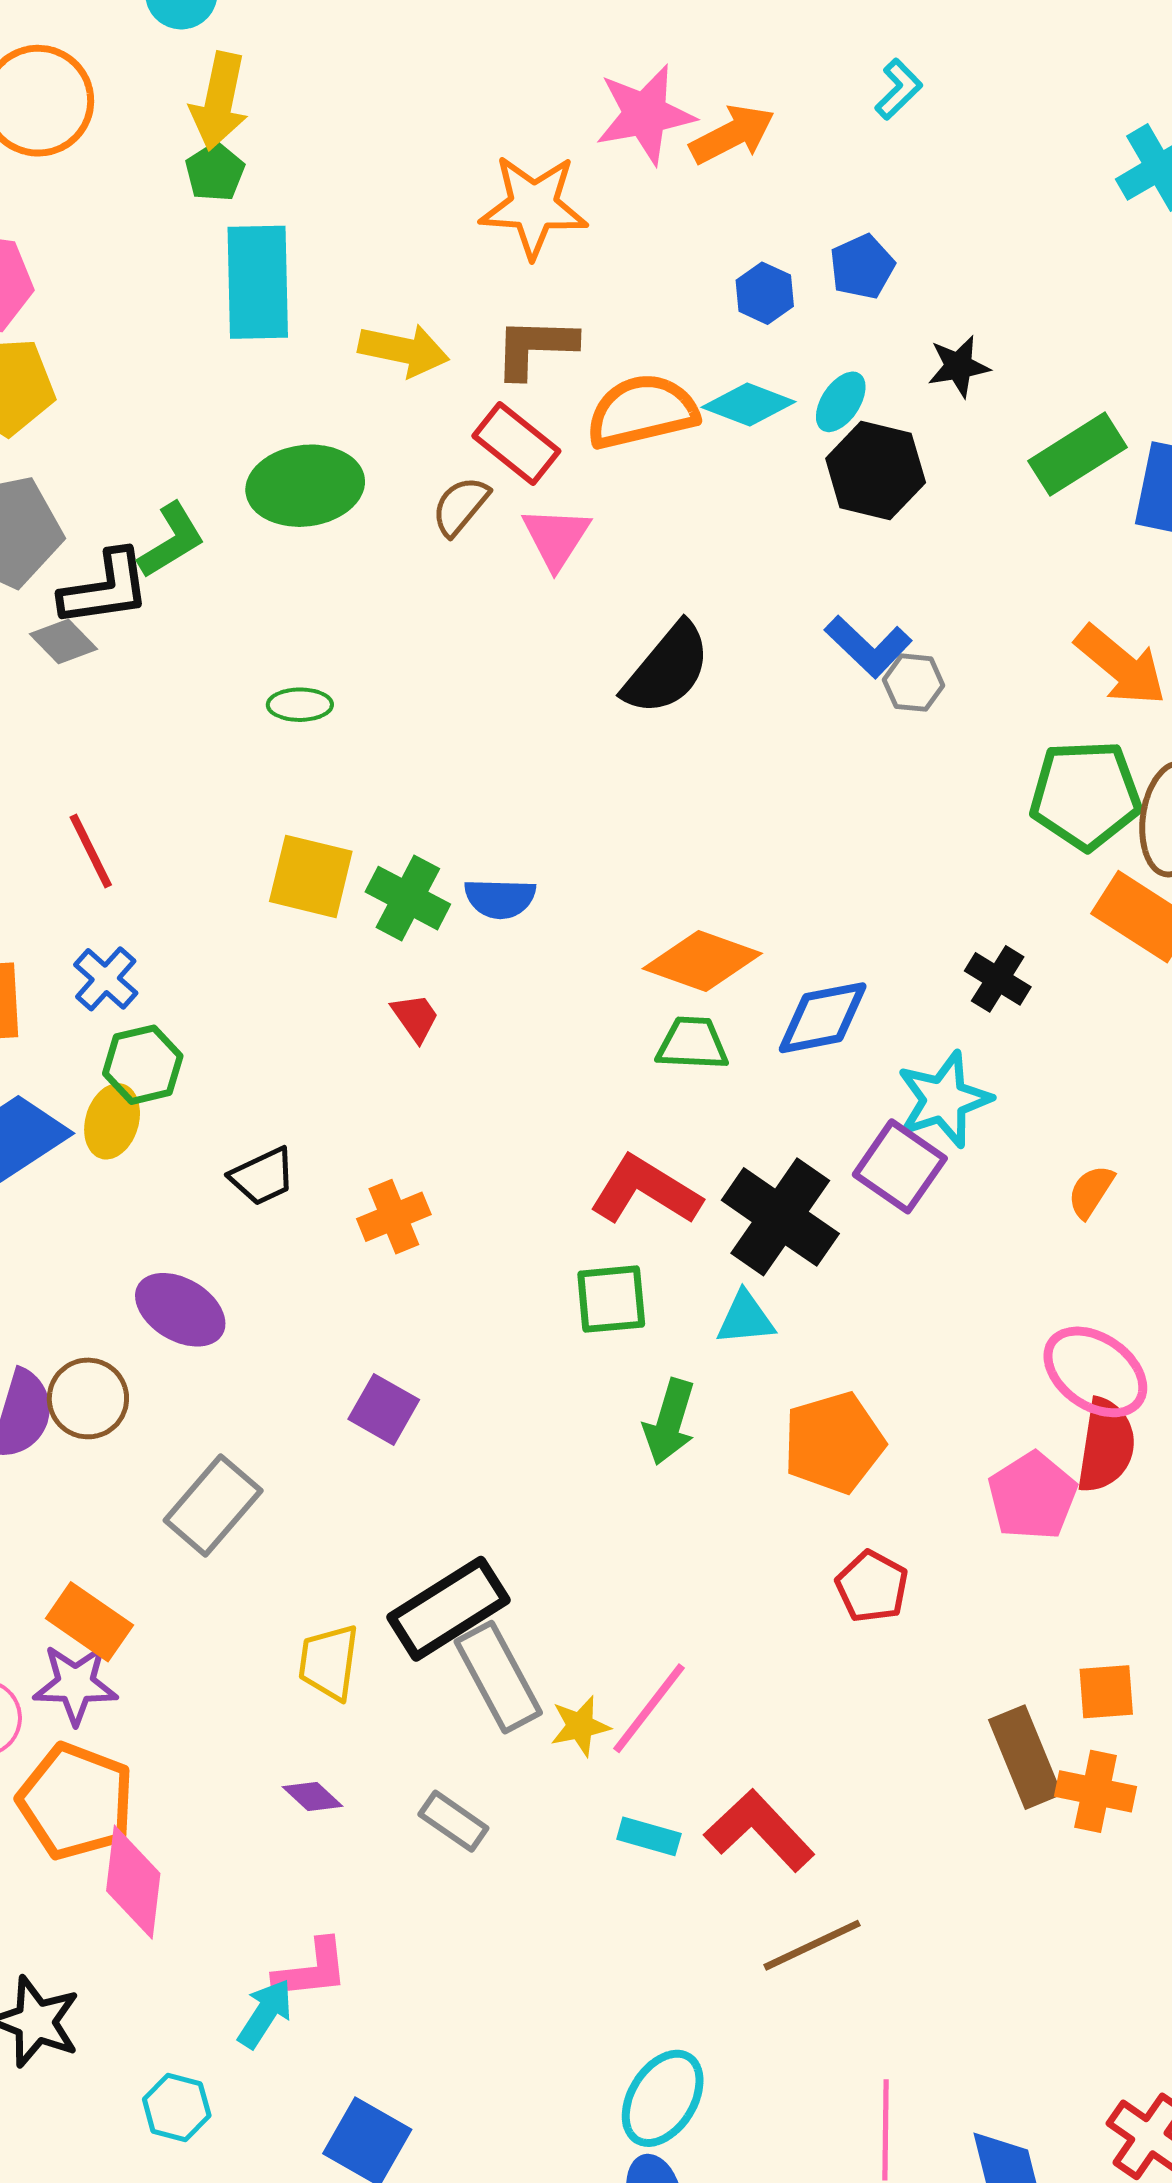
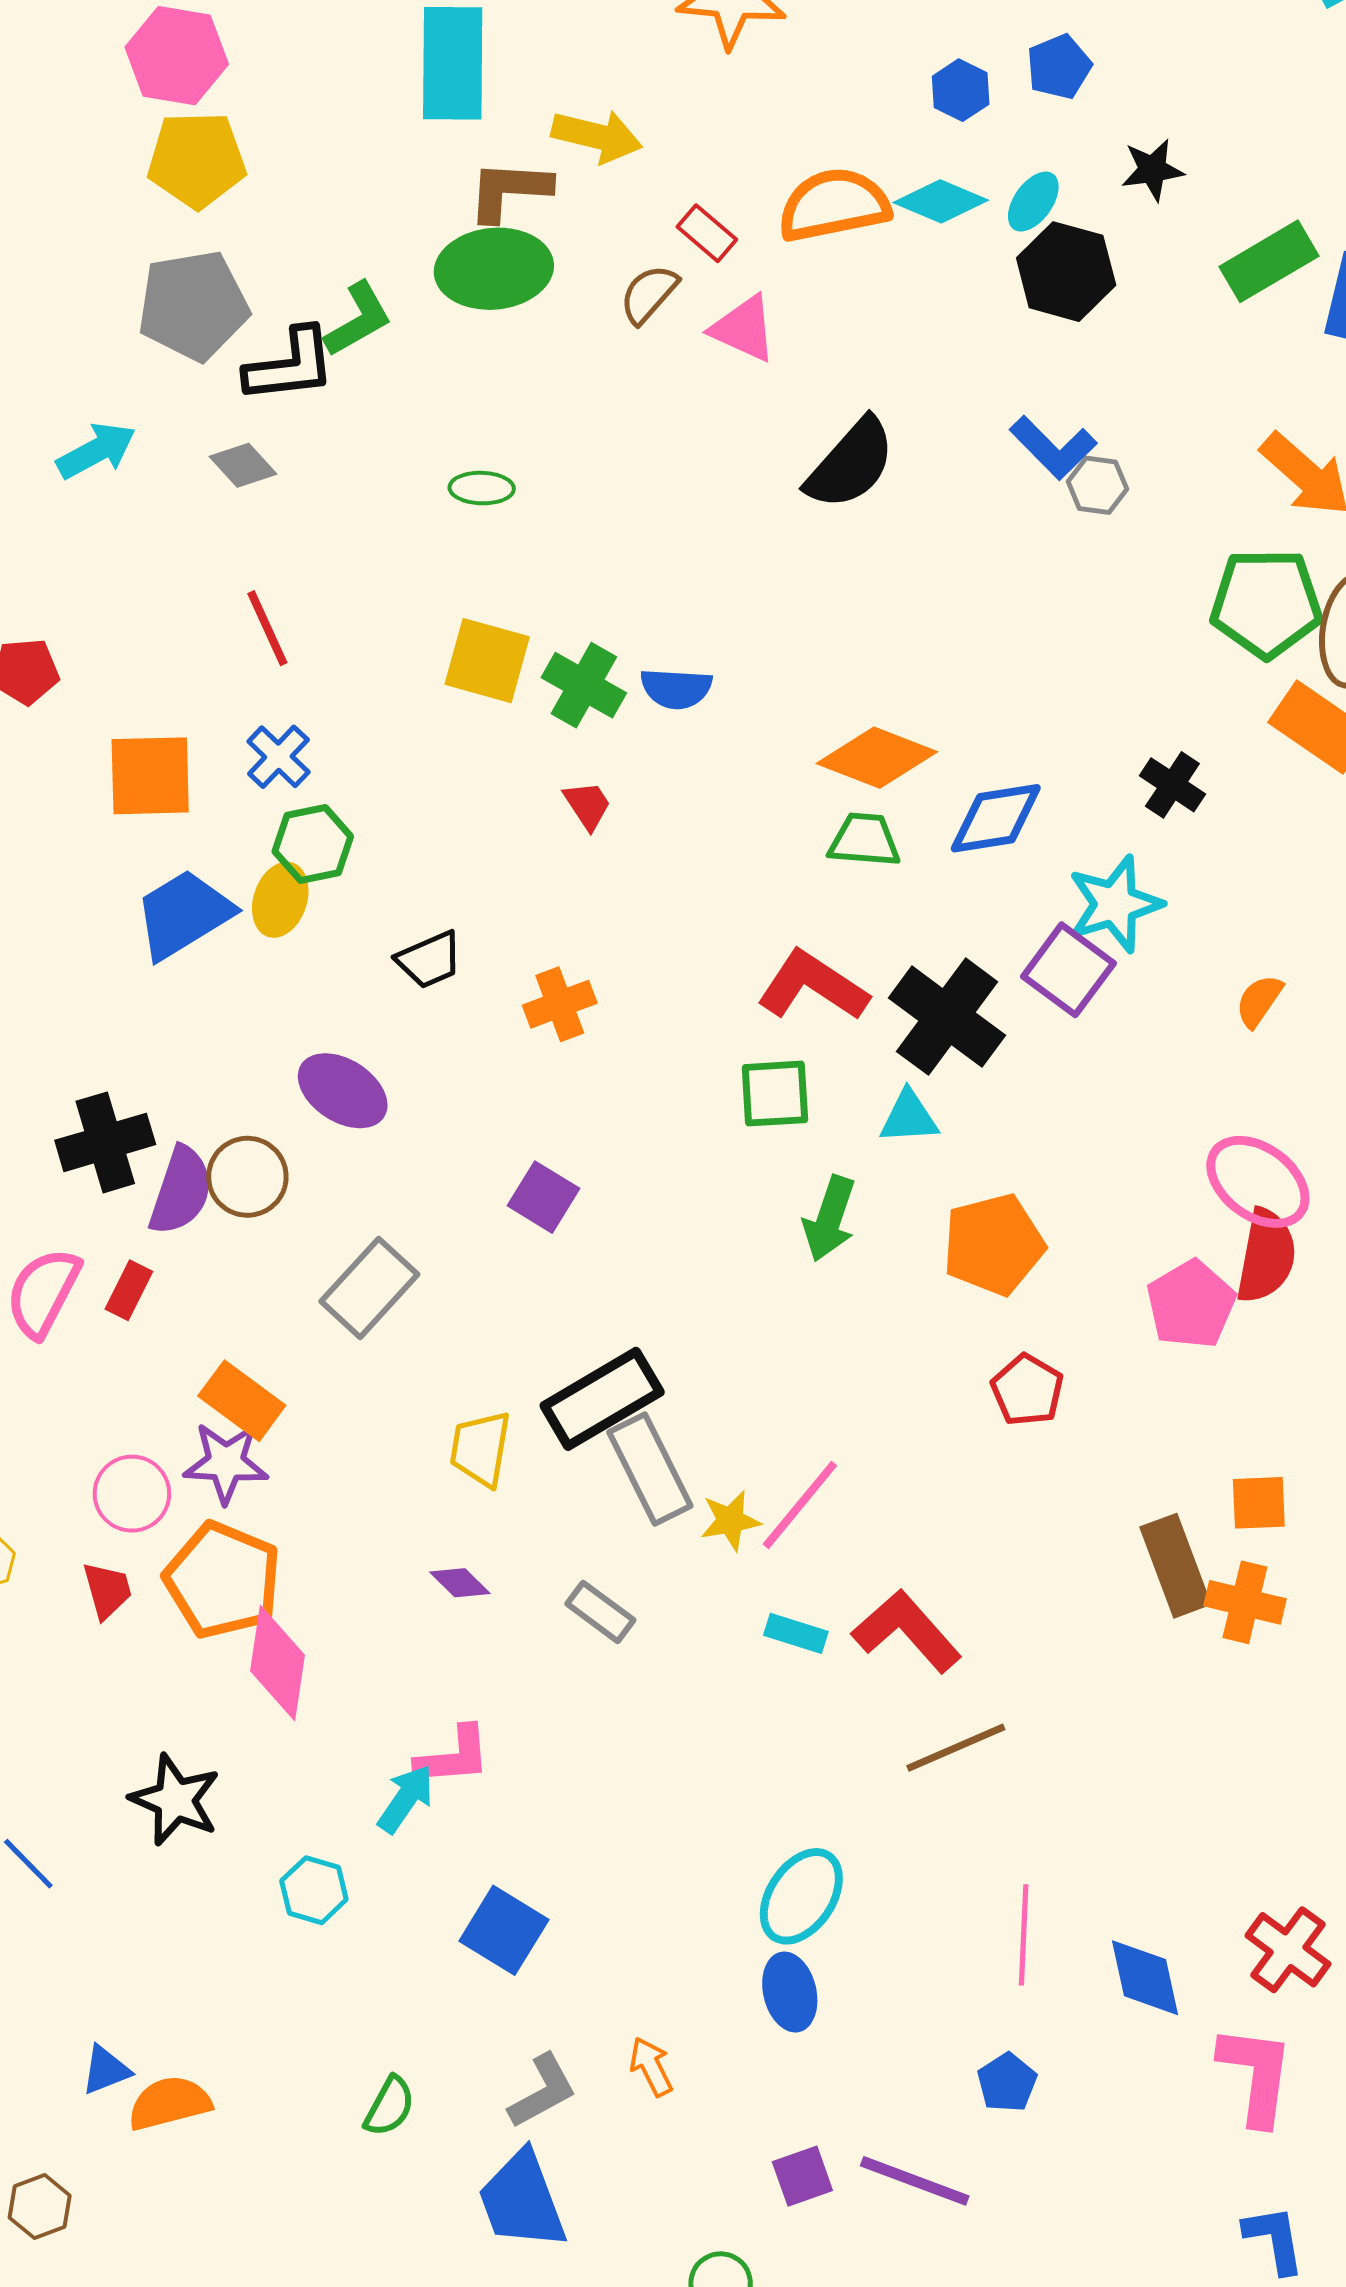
brown L-shape: (535, 347) -> (509, 190), moved
red rectangle: (516, 444) -> (707, 233), size x0.7
pink triangle: (556, 538) -> (744, 329), turned -40
gray diamond: (64, 642) -> (243, 465), moved

